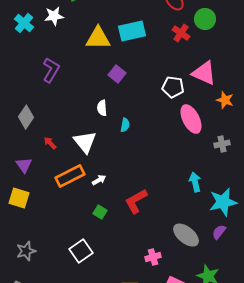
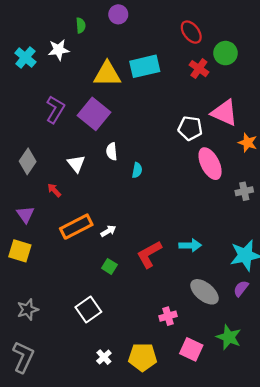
purple square: (117, 74) -> (94, 114), moved, size x1.6
white triangle: (85, 142) -> (76, 164), moved, size x0.7
cyan arrow: (195, 182) -> (190, 245), moved, turned 102

